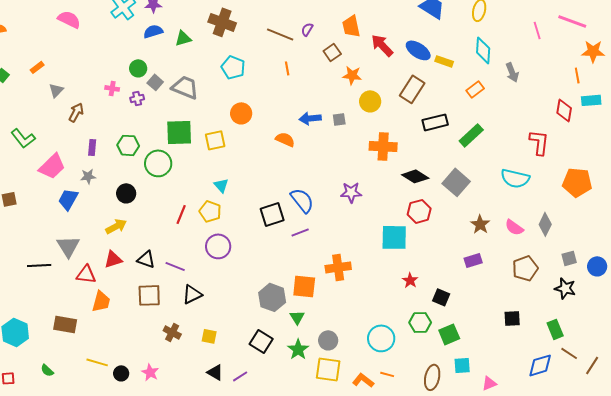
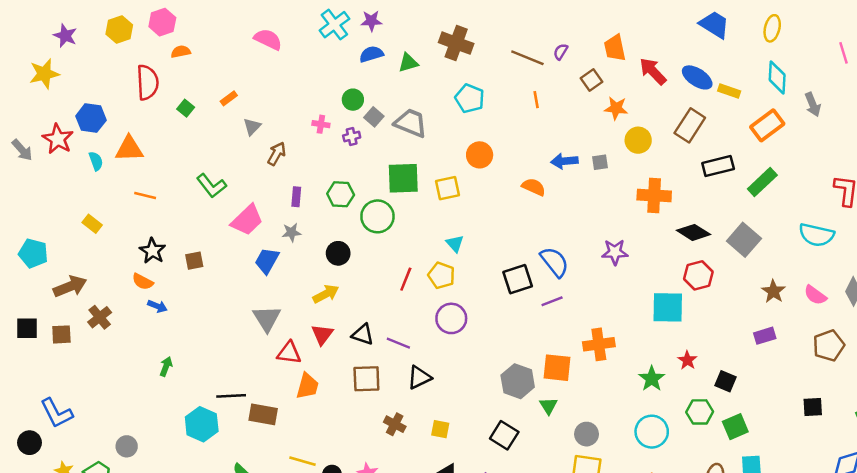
orange rectangle: (475, 89) -> (767, 125), size x1.5
red triangle: (113, 259) -> (322, 334), turned -36
black line: (39, 265) -> (231, 396), moved
green star: (298, 349) -> (652, 379), moved

